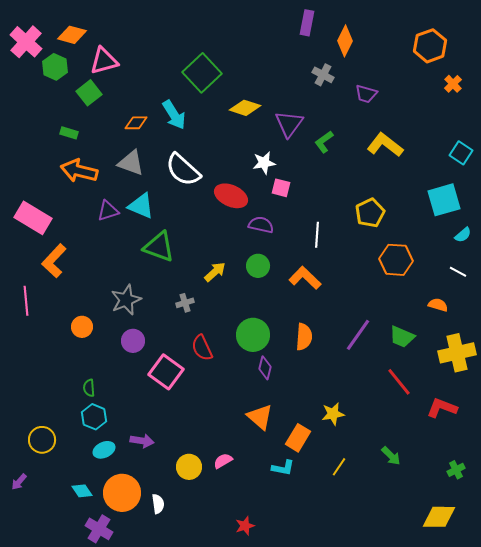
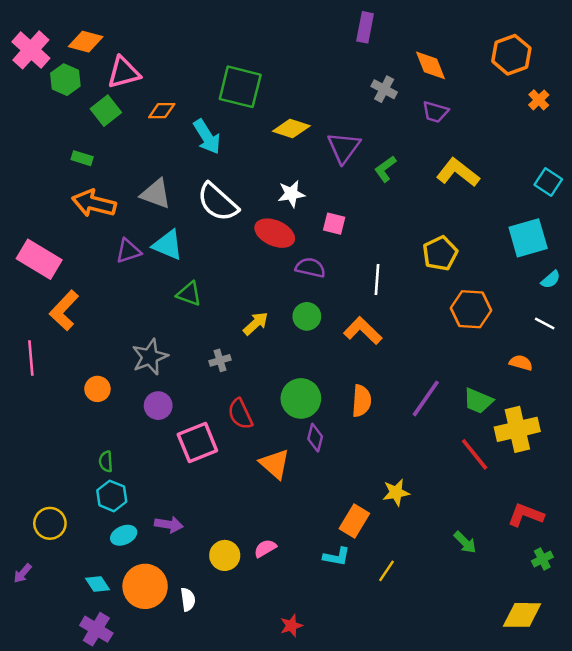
orange diamond: (345, 41) -> (431, 65), moved, turned -48
green square: (202, 73) -> (240, 87), turned -33
orange diamond: (136, 123) -> (162, 111), moved
white star: (264, 163) -> (291, 194), moved
green triangle: (159, 247) -> (189, 294), size x0.7
yellow cross: (457, 353) -> (517, 429), moved
pink square: (166, 372) -> (197, 442), turned 32
red L-shape: (442, 408) -> (526, 515), moved
orange triangle: (260, 417) -> (275, 464), moved
yellow line: (339, 467) -> (387, 571), moved
purple cross: (99, 529) -> (96, 629), moved

